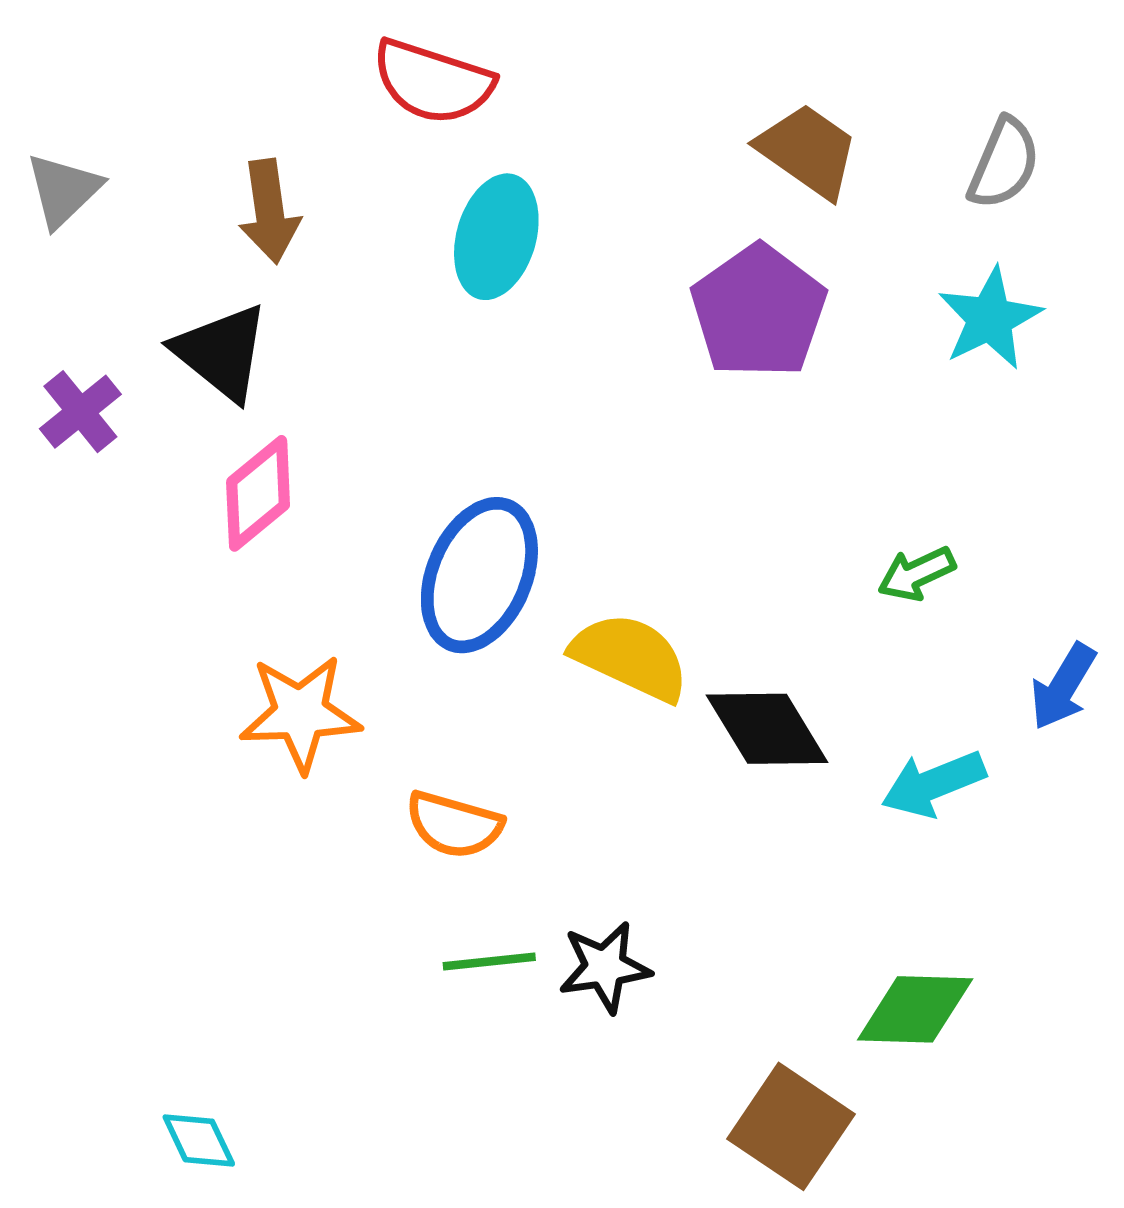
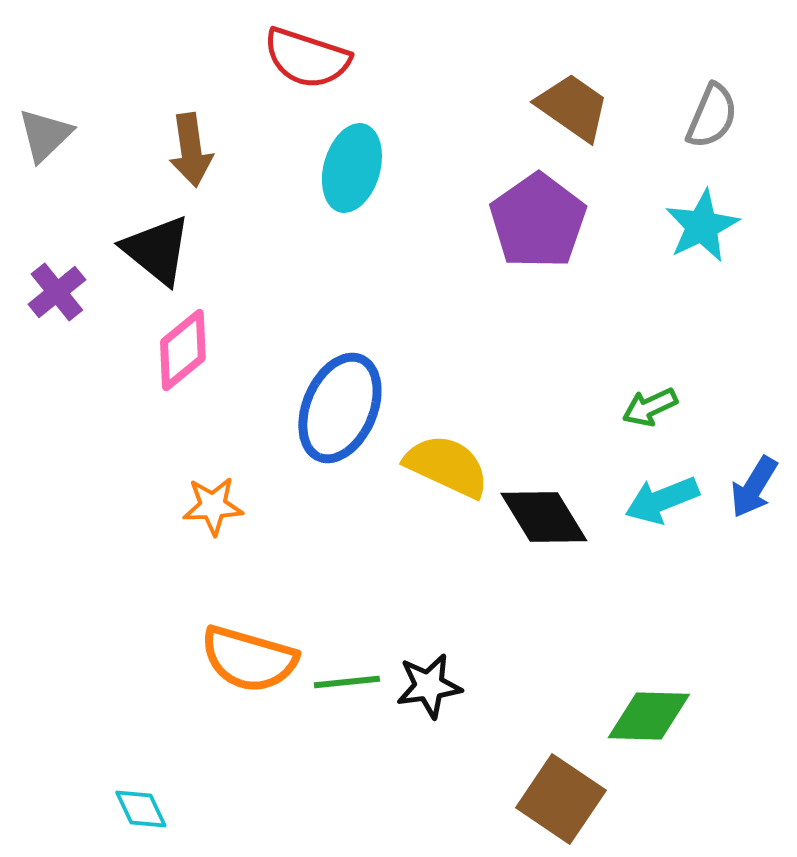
orange star: (300, 713) -> (213, 506), size x0.7
cyan arrow: (933, 784) -> (662, 500), moved
orange semicircle: (454, 825) -> (249, 659), moved, size x1.4

